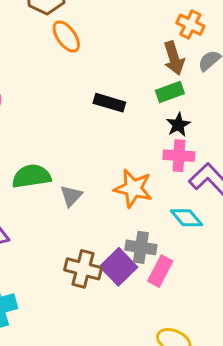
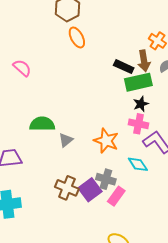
green rectangle: (170, 92) -> (138, 82), size x1.5
black rectangle: (109, 103) -> (124, 67), moved

